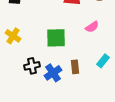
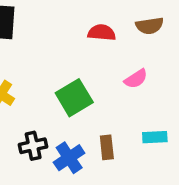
green square: (56, 38) -> (74, 98), turned -30
cyan rectangle: (103, 61) -> (155, 137), turned 48

